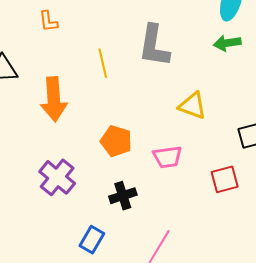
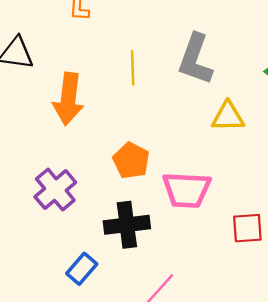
yellow triangle: (192, 106) -> (228, 117), moved, turned -32
pink trapezoid: (167, 157) -> (187, 190), size x1.4
black cross: (123, 196) -> (127, 225), size x1.4

